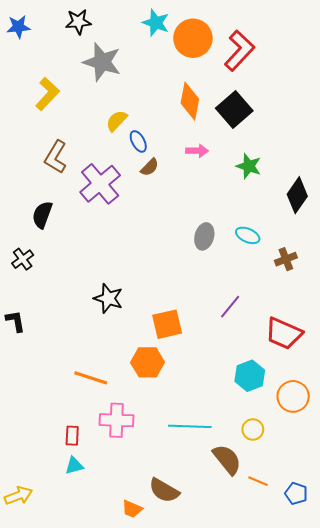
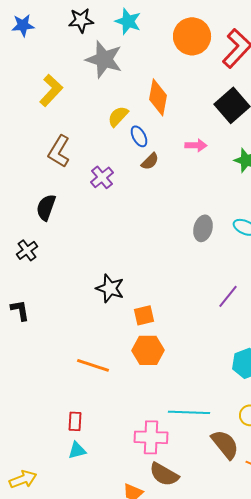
cyan star: (156, 23) -> (128, 21), moved
orange diamond: (190, 101) -> (158, 97), moved
purple cross: (100, 184) -> (102, 177), size x0.6
orange square: (167, 324) -> (144, 315), moved, size x0.7
pink cross: (117, 420) -> (151, 437), moved

